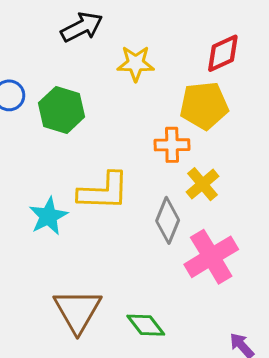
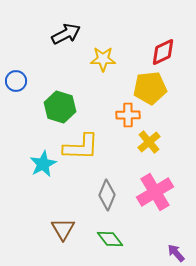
green hexagon: (61, 110) -> (60, 107), moved
gray diamond: (168, 220) -> (107, 195), moved
brown triangle: (77, 311) -> (63, 229), size x0.7

